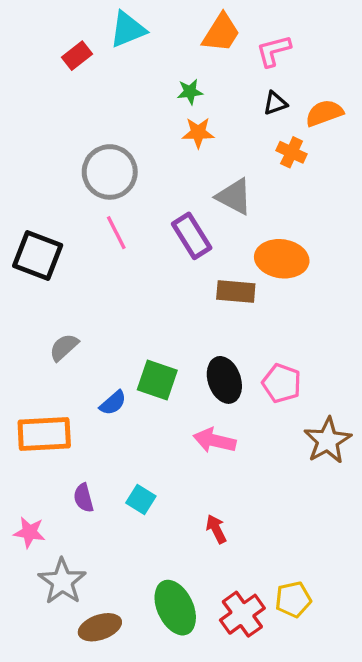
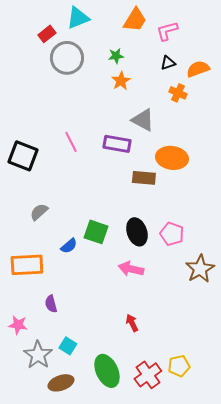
orange star: (198, 133) -> (121, 81), turned -30
gray circle: (110, 172) -> (67, 58), moved
purple rectangle: (192, 236) -> (117, 144), turned -48
cyan square: (141, 500) -> (68, 346), moved

